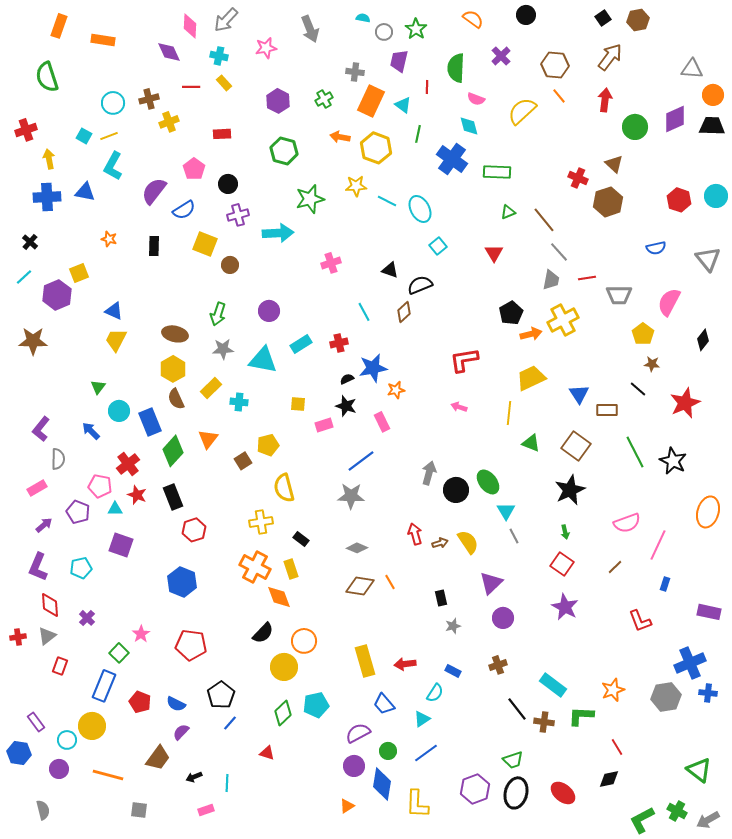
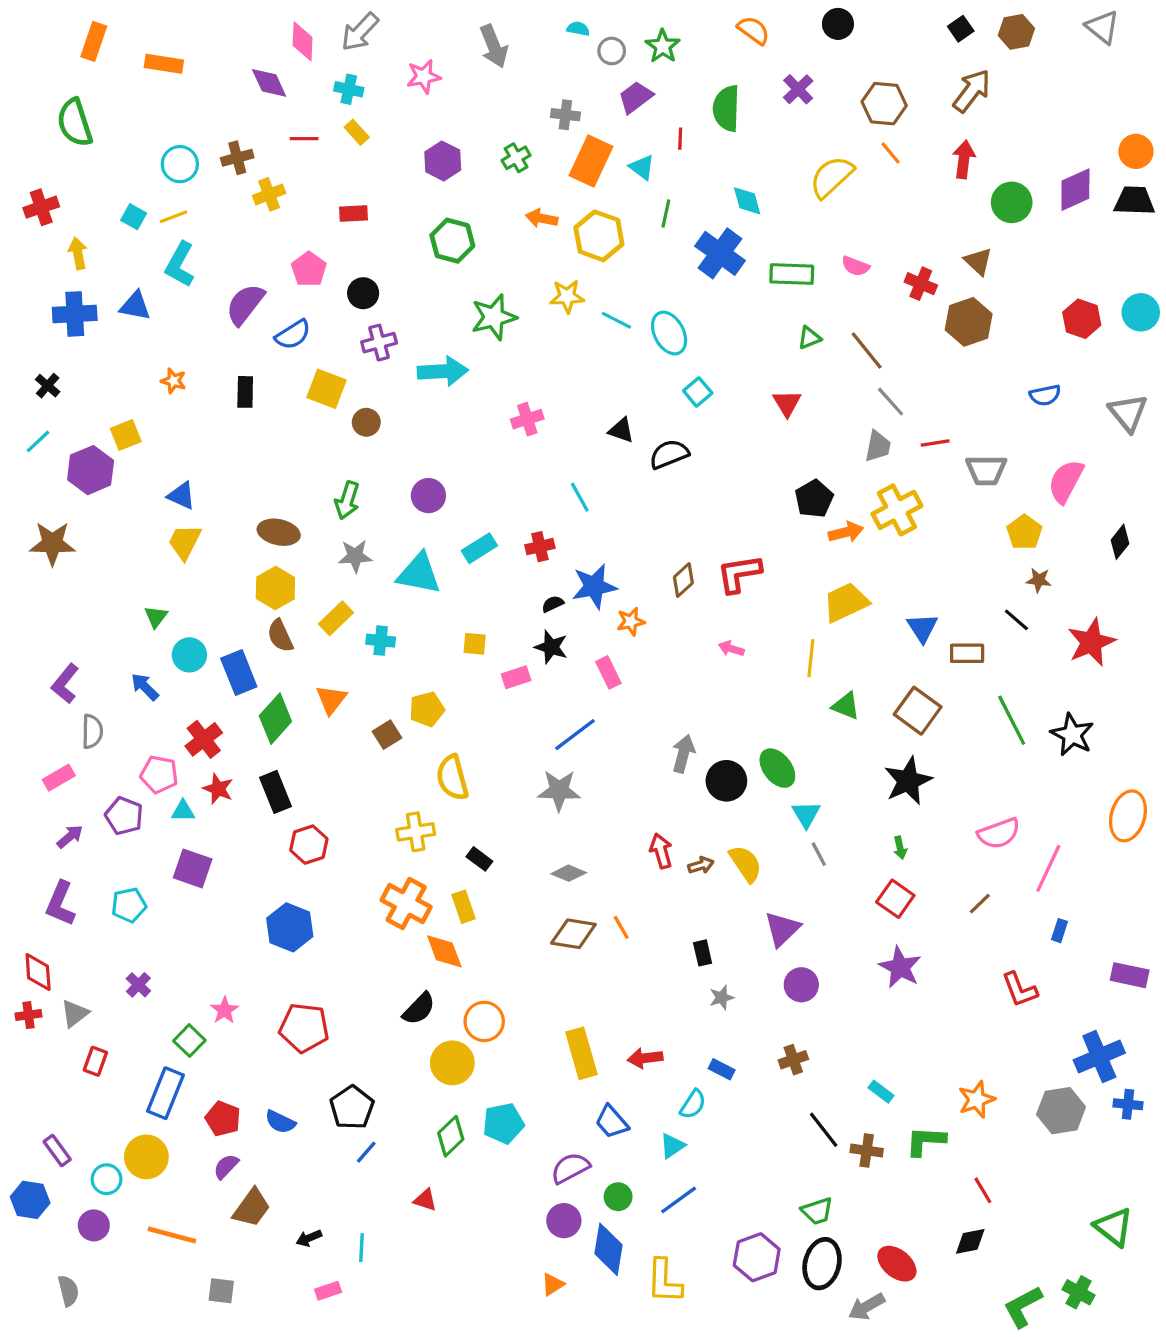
purple trapezoid: (399, 61) -> (636, 97), turned 40
gray triangle: (692, 69) -> (1102, 27), moved, turned 35
pink semicircle: (476, 99) -> (855, 266), moved
brown diamond: (404, 312) -> (683, 580), moved
red diamond: (50, 605) -> (38, 972), moved
cyan rectangle: (553, 685) -> (881, 1092), size x0.6
purple semicircle: (181, 732) -> (226, 1166), moved
gray arrow: (708, 820) -> (867, 1307), moved

